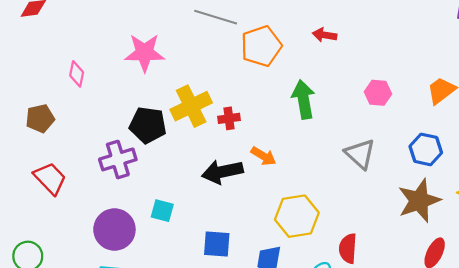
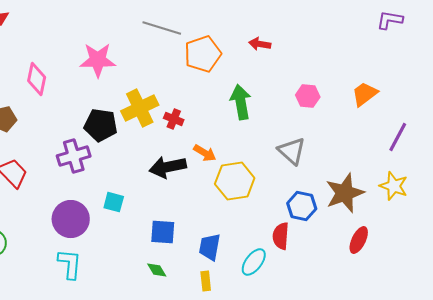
pink diamond: (77, 74) -> (37, 79), size x1.4
red cross: (229, 118) -> (174, 119), turned 30
blue hexagon: (426, 149) -> (302, 206), moved
yellow hexagon: (297, 216) -> (235, 181), moved

